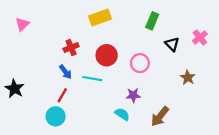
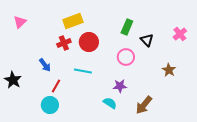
yellow rectangle: (100, 18) -> (73, 21), moved
green rectangle: (152, 21) -> (127, 27), moved
black triangle: (172, 44) -> (147, 40), moved
red circle: (107, 55) -> (89, 42), moved
blue arrow: (66, 72) -> (45, 65), moved

